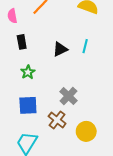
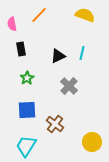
gray cross: (68, 96) -> (69, 86), moved
yellow circle: (86, 131) -> (92, 142), moved

